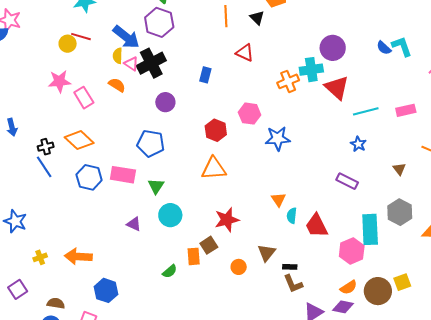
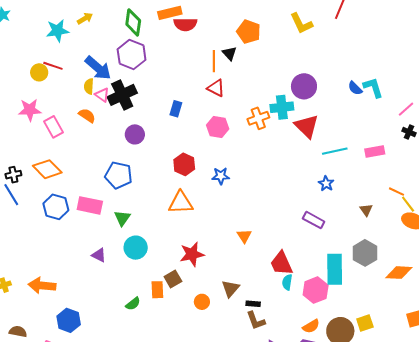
orange line: (226, 16) -> (214, 61), moved
pink hexagon: (250, 114) -> (218, 127), moved
blue star: (278, 138) -> (221, 176), moved, size x0.7
cyan semicircle: (292, 216) -> (287, 282), moved

